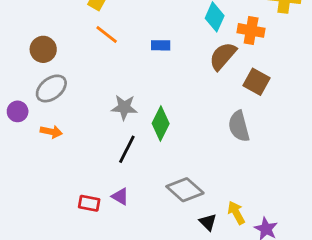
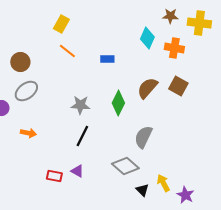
brown semicircle: (223, 56) -> (147, 88), moved
green diamond: (161, 124) -> (118, 103), moved
gray semicircle: (239, 126) -> (143, 137), moved, turned 40
orange arrow: (51, 132) -> (28, 133), moved

